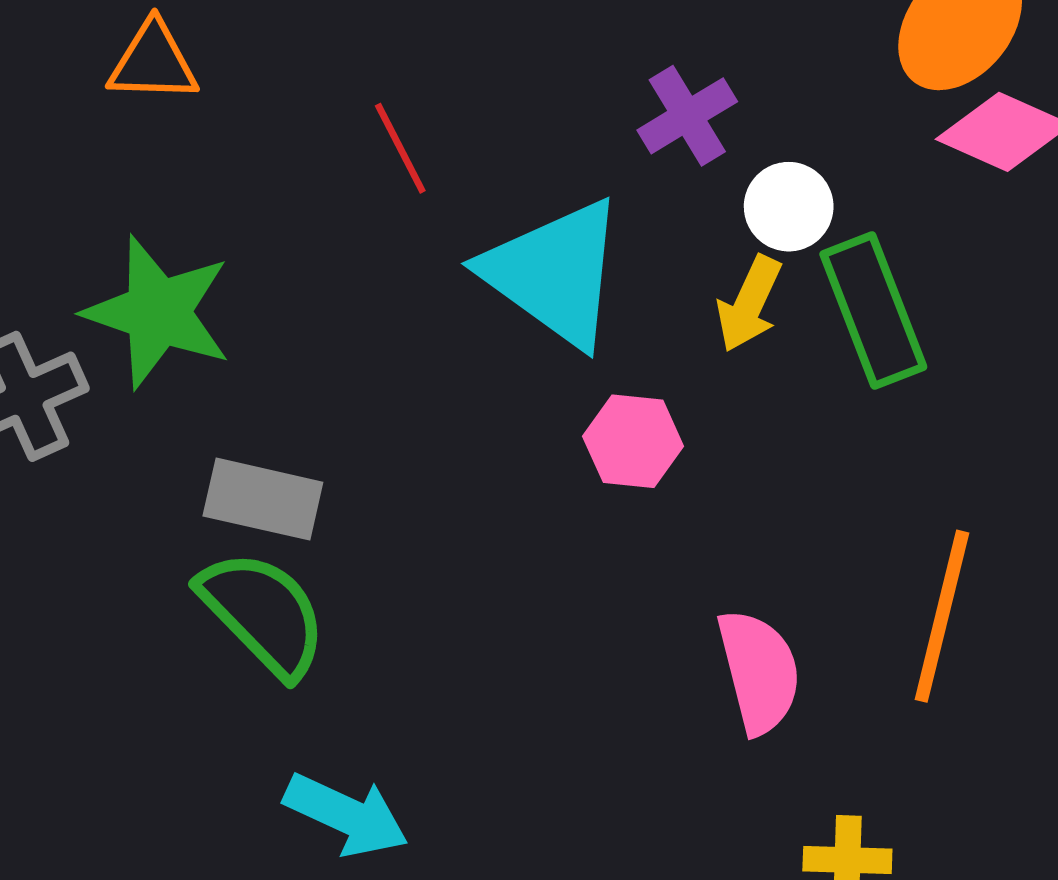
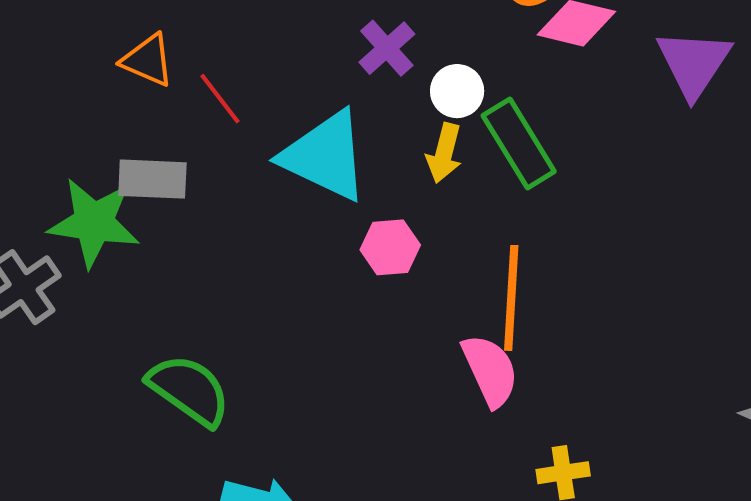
orange triangle: (153, 62) -> (148, 60), moved, turned 32
gray rectangle: (263, 499) -> (152, 179), moved
orange line: (942, 616) -> (511, 298), moved

